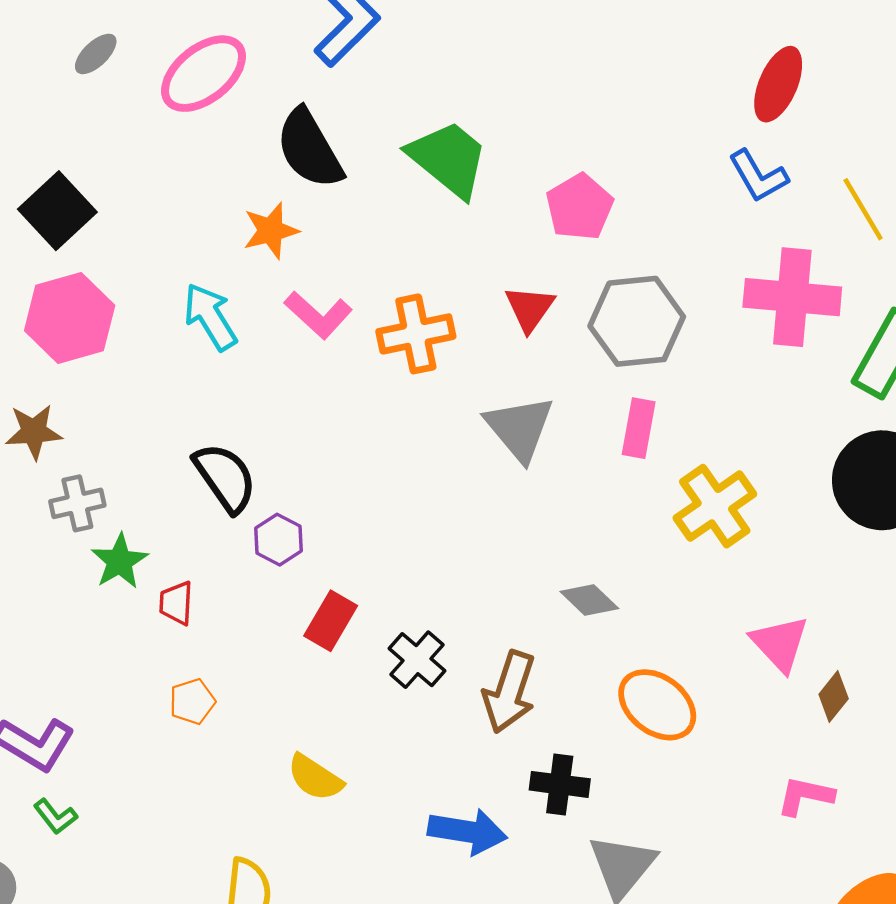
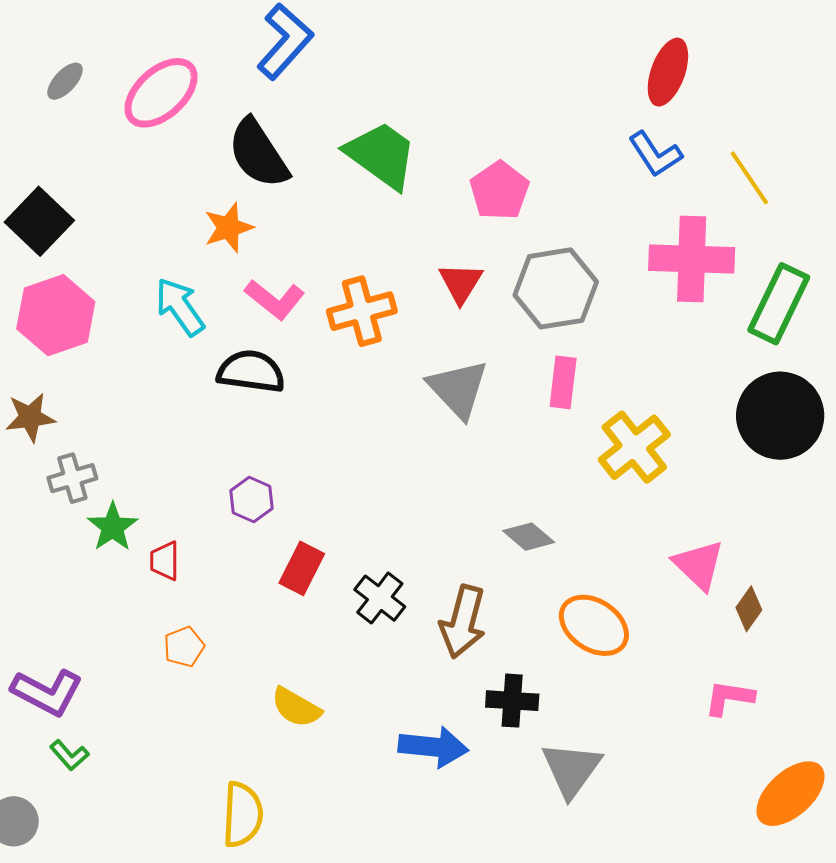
black semicircle: (225, 478) -> (251, 372), moved, turned -44

